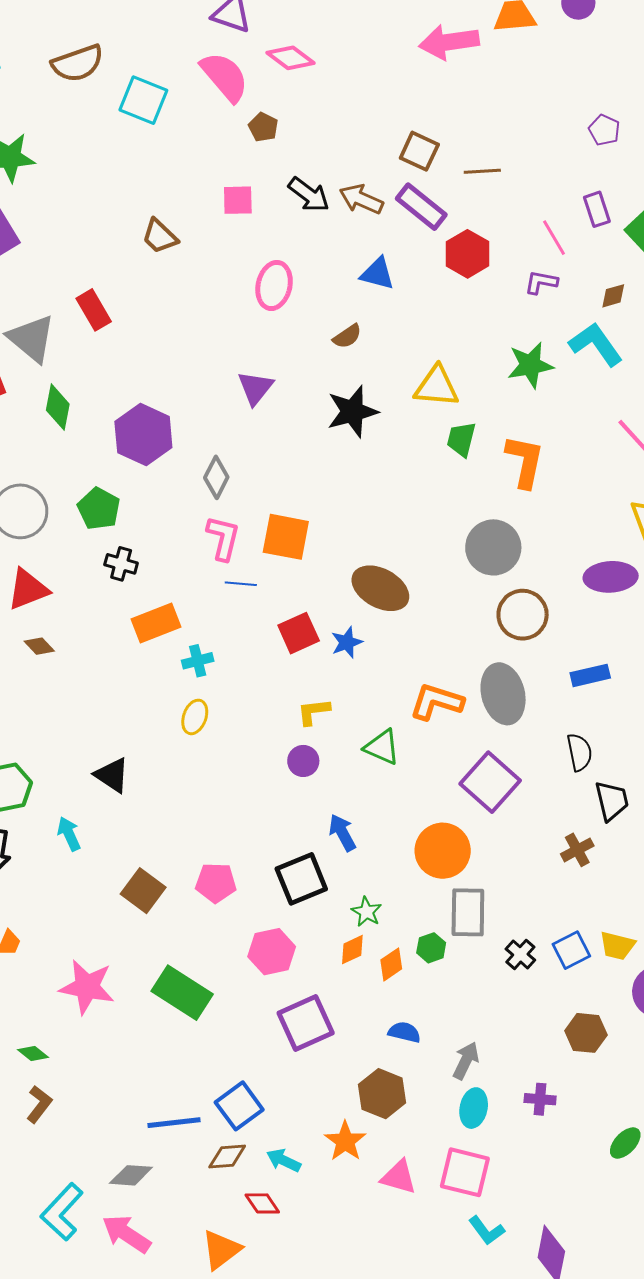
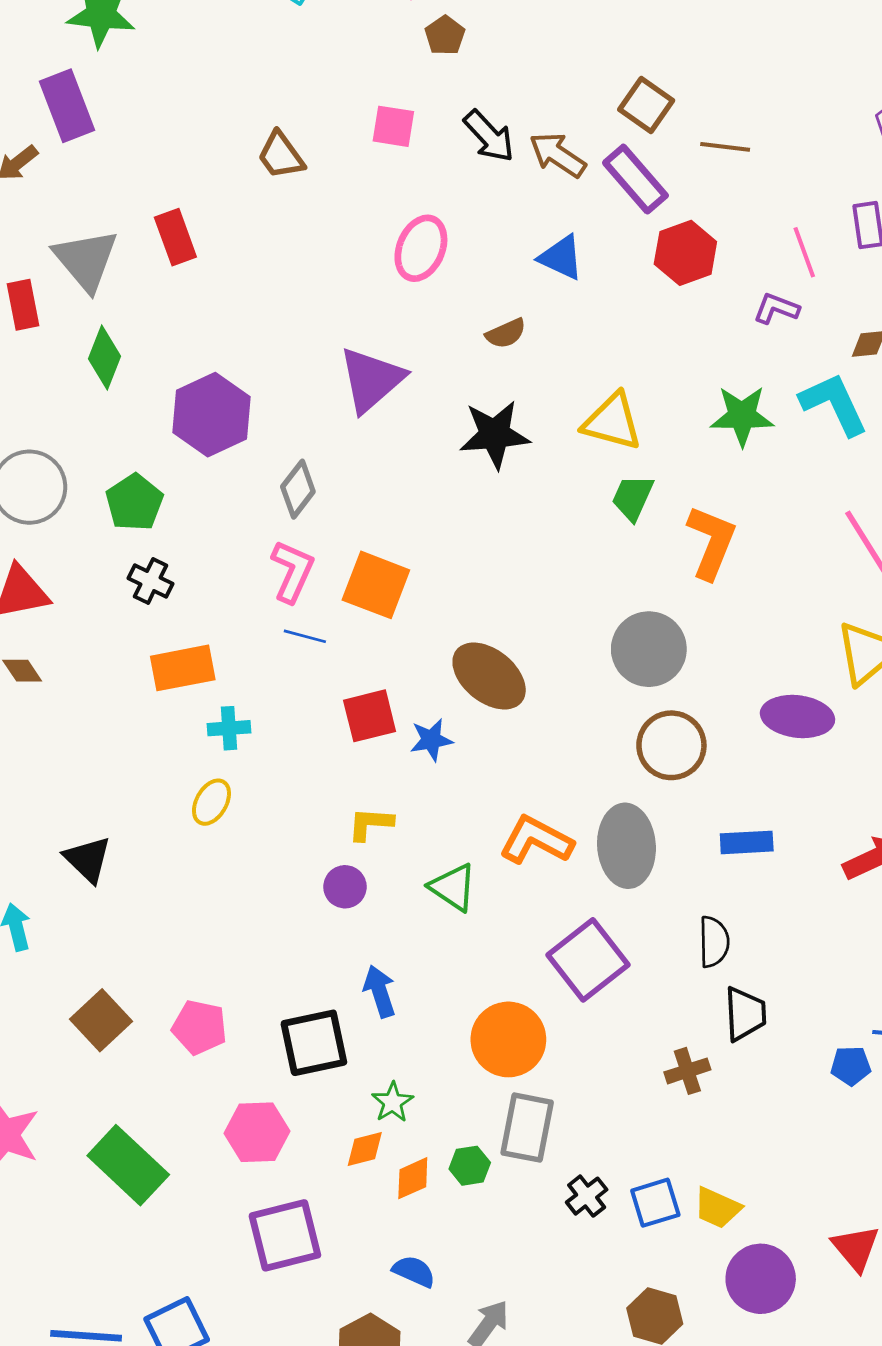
purple triangle: (255, 388) -> (371, 380), size x1.4

